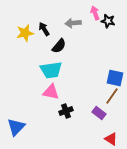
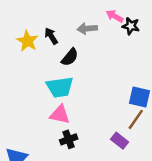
pink arrow: (95, 13) -> (115, 16), turned -40
yellow star: (25, 33) -> (27, 41), turned -30
black cross: (66, 111) -> (69, 139), moved

